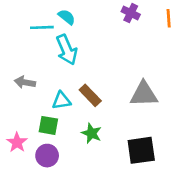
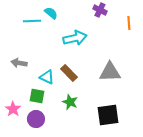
orange line: (169, 18) -> (129, 23), moved
cyan arrow: (67, 50) -> (75, 38), moved, turned -80
cyan triangle: (61, 101) -> (47, 77), turned 35

